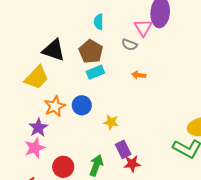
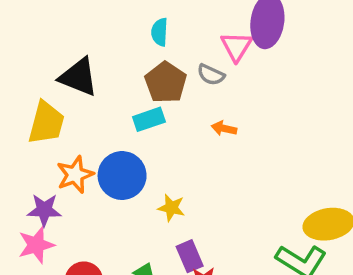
brown pentagon: (91, 51) -> (166, 82), moved
yellow trapezoid: (37, 78) -> (46, 123), turned -32
blue circle: (82, 105) -> (122, 176), size x1.4
purple star: (38, 128) -> (44, 210), turned 30

